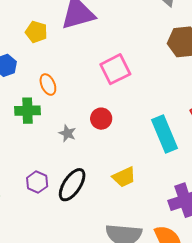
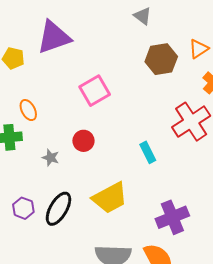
cyan rectangle: (165, 134) -> (148, 152), size x0.6
yellow trapezoid: (124, 177) -> (110, 198), size x1.5

